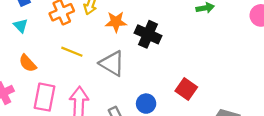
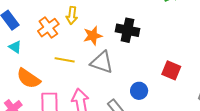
orange star: (116, 22) -> (93, 36), moved
orange semicircle: (28, 63) -> (28, 78), size x1.4

